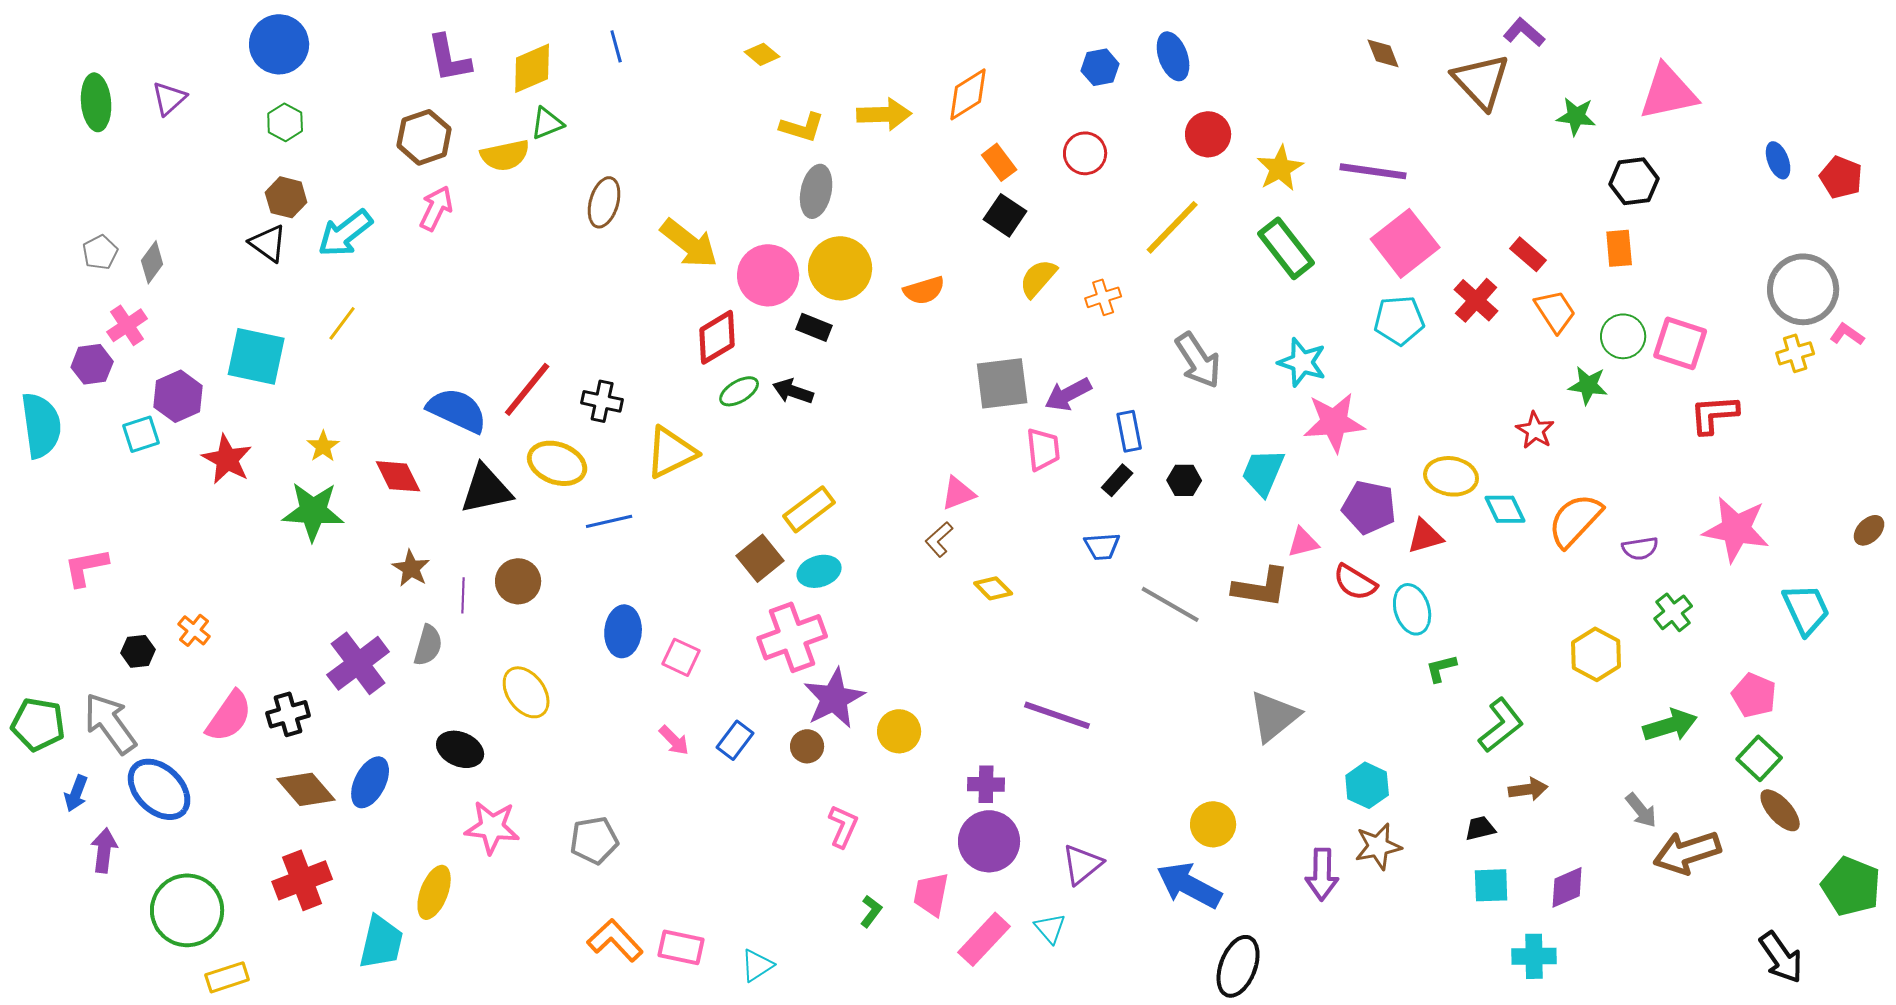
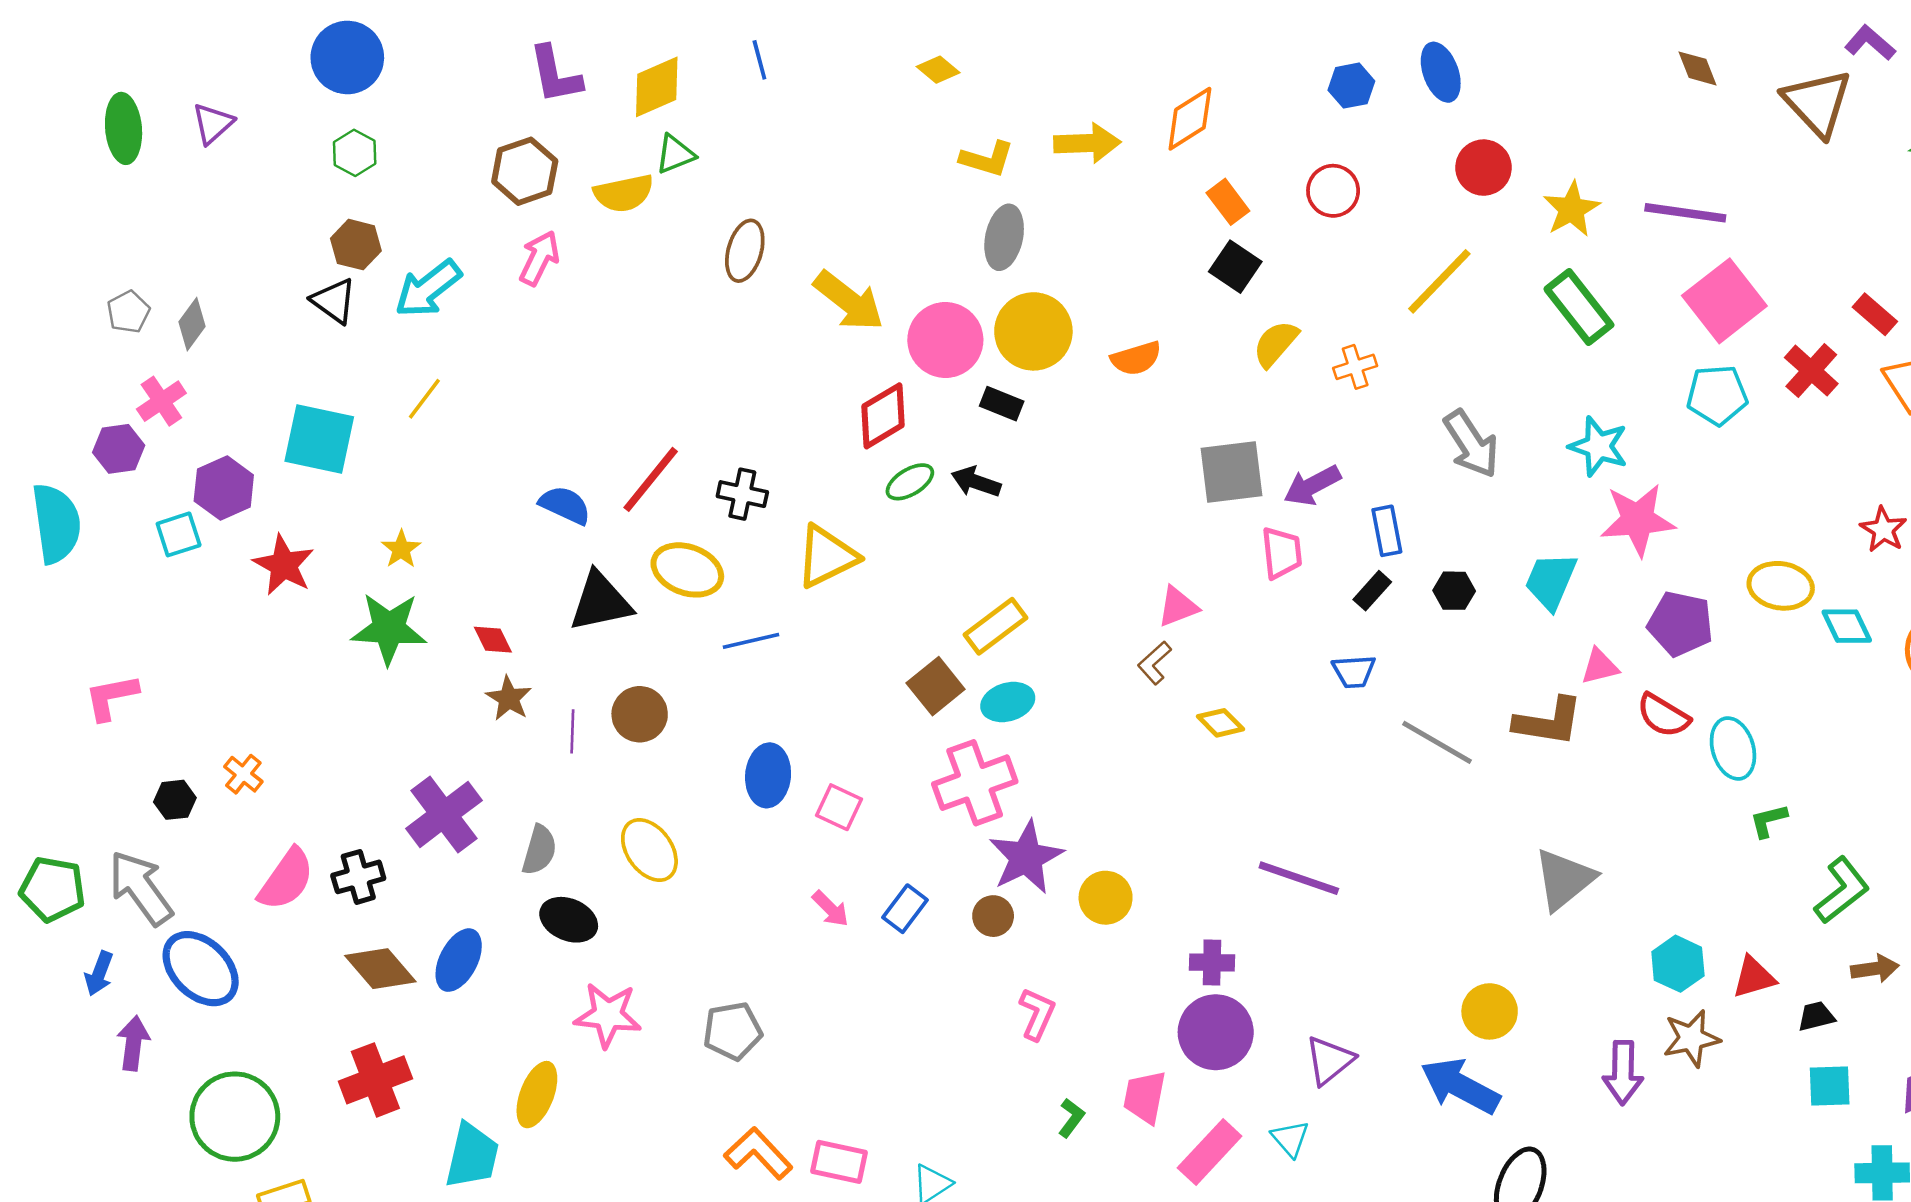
blue semicircle: (457, 410) -> (565, 505), size x0.7
red diamond: (398, 476) -> (493, 640), moved, size x0.7
red triangle: (1425, 536) -> (1754, 977), moved
gray semicircle: (428, 645) -> (539, 850), moved

